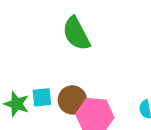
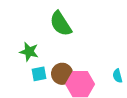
green star: (17, 104) -> (29, 52), moved

